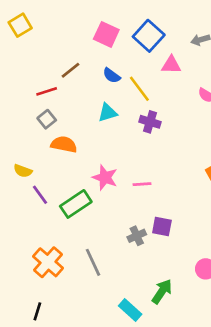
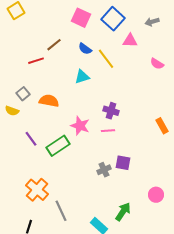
gray square: (47, 119) -> (23, 94), moved
purple cross: (150, 122) -> (111, 111), moved
yellow semicircle: (23, 171) -> (12, 111), moved
gray line: (93, 262) -> (61, 211), moved

